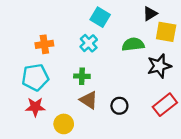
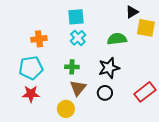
cyan square: (100, 17) -> (76, 17), moved, turned -36
black star: (159, 66) -> (109, 68), moved
brown triangle: (89, 100) -> (78, 88), turned 36
yellow circle: (64, 124) -> (66, 109), moved

